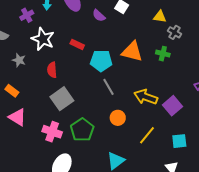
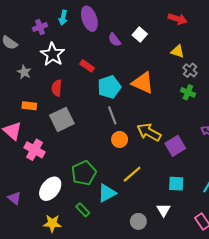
green cross: (163, 54) -> (188, 92), moved
cyan pentagon: (101, 61) -> (109, 87), turned -30
orange rectangle: (12, 91) -> (29, 106), moved, turned -40
orange circle: (118, 118) -> (120, 139), moved
green pentagon: (82, 130) -> (84, 173), moved
pink cross: (52, 132) -> (35, 150), moved
yellow line: (147, 135) -> (132, 174), moved

